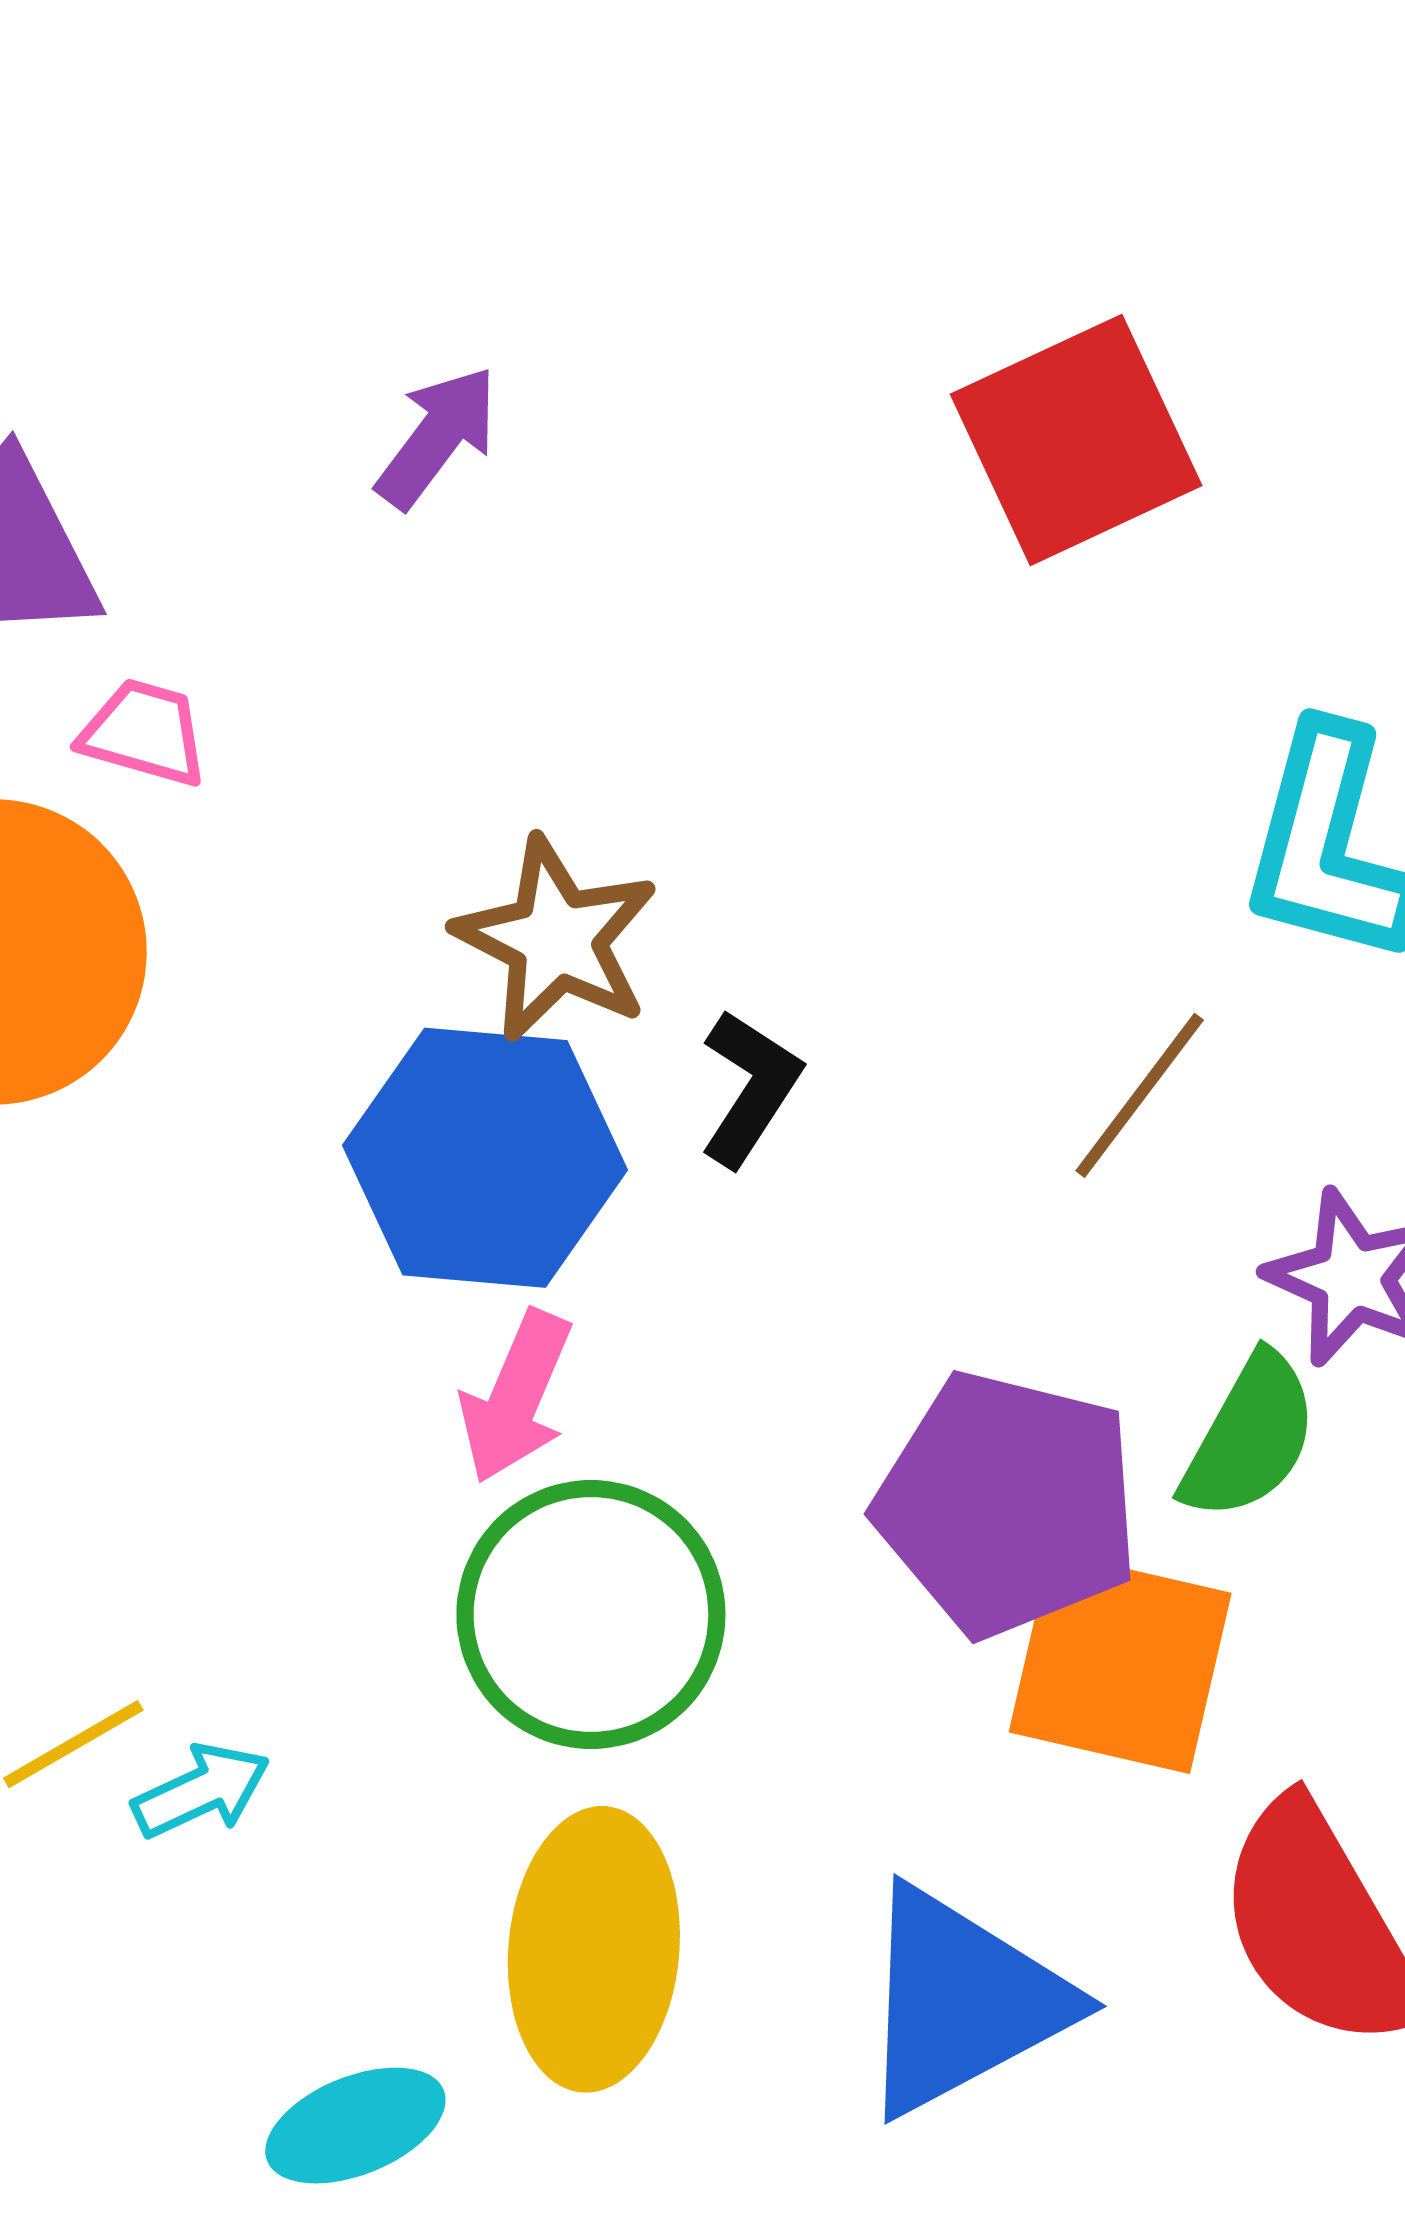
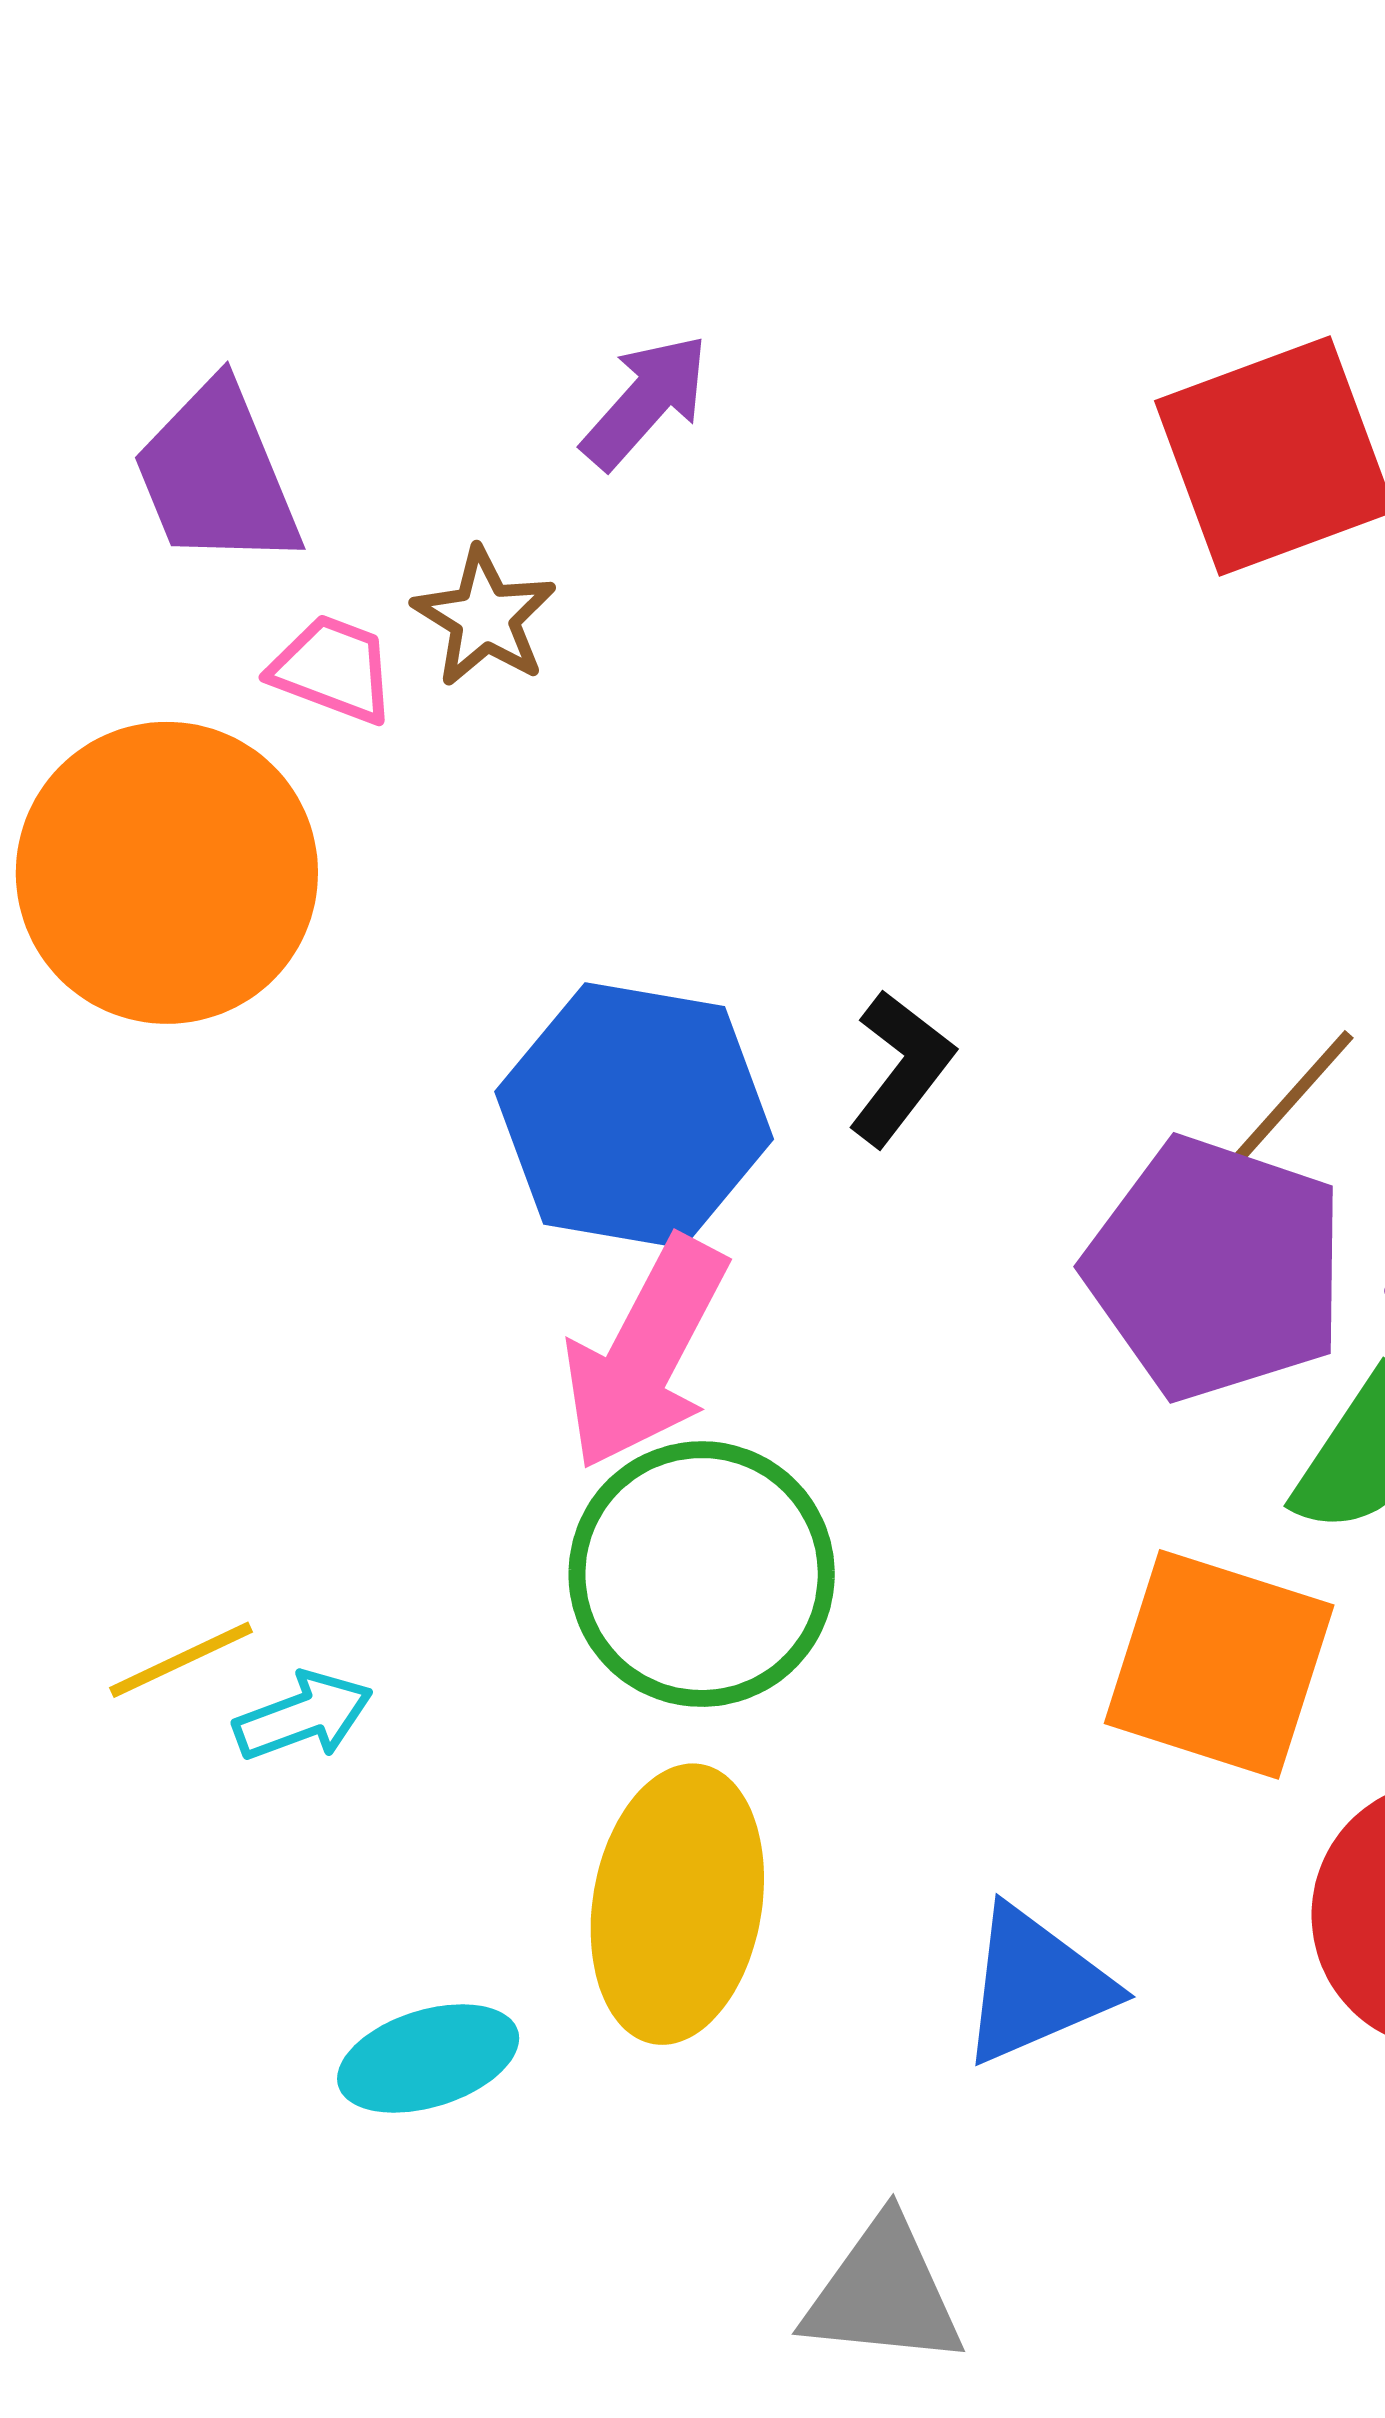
brown star: (556, 939) -> (485, 617), moved, size x0.7
pink arrow: (516, 1397) -> (645, 1353), size x1.4
purple pentagon: (1008, 1504) -> (1216, 1268), moved
blue triangle: (962, 2001) -> (1036, 1985), size x0.7

